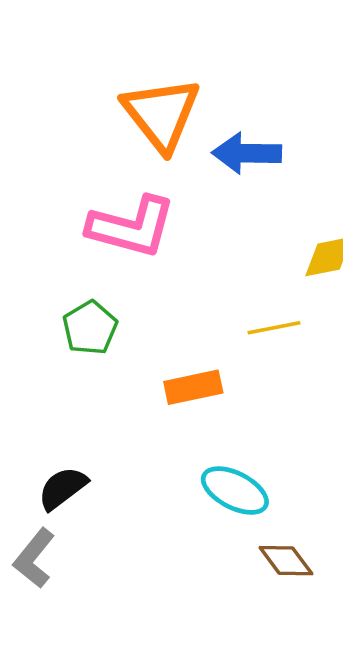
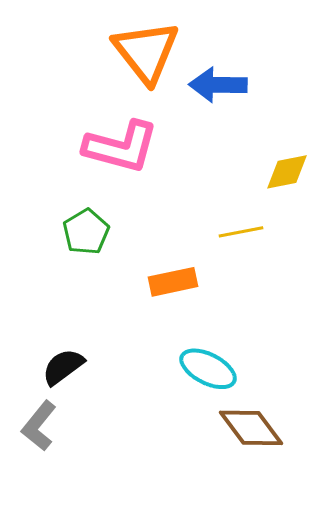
brown diamond: (286, 561) -> (251, 428), size x1.4

